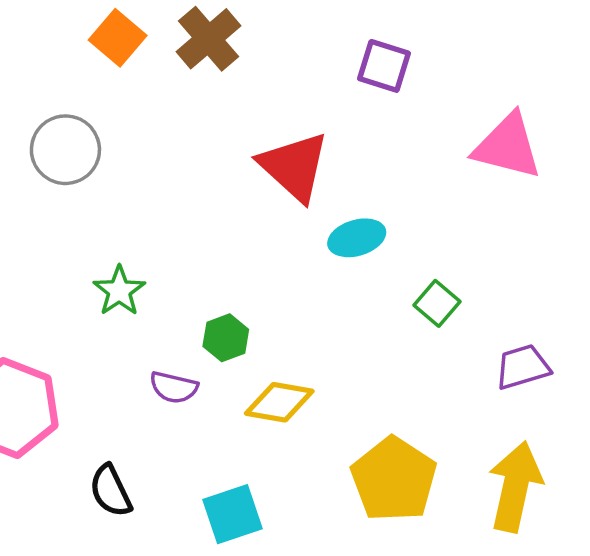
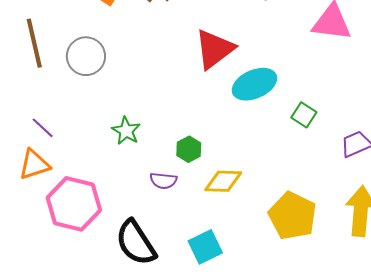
red triangle: (294, 167) -> (214, 49), turned 48
cyan ellipse: (357, 238) -> (254, 84), size x1.4
black semicircle: (111, 491) -> (136, 243), size x1.6

